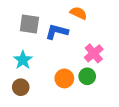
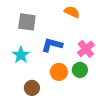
blue L-shape: (57, 32) -> (52, 45), moved
brown circle: (21, 87) -> (32, 88), moved

